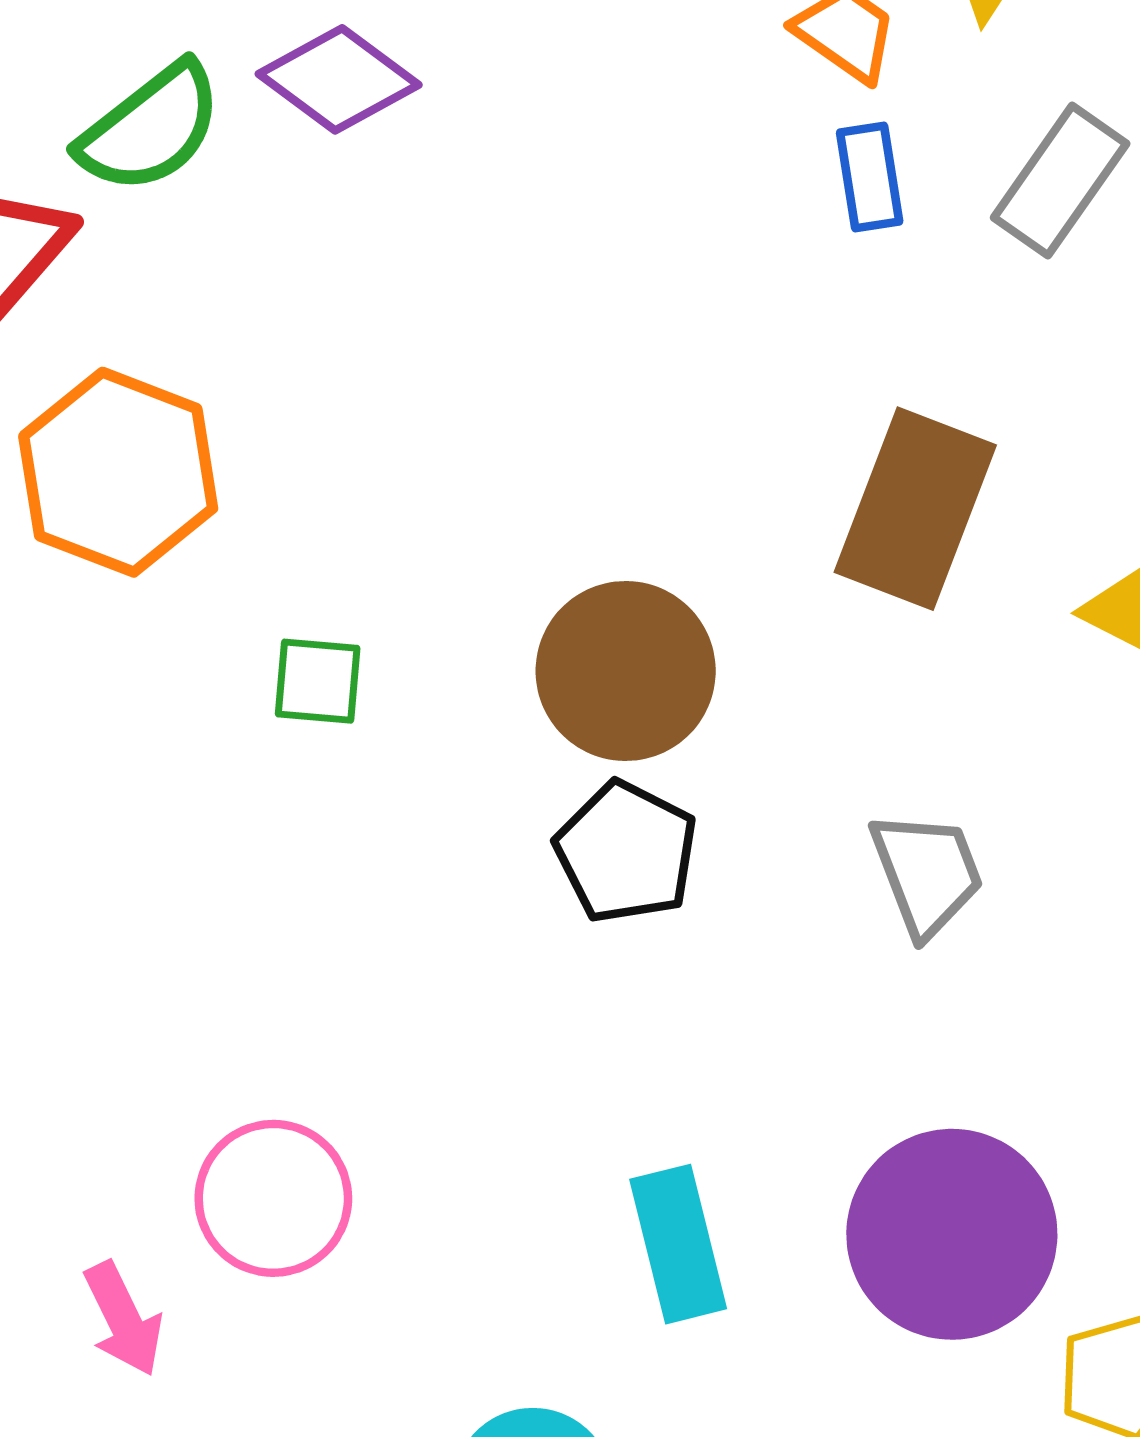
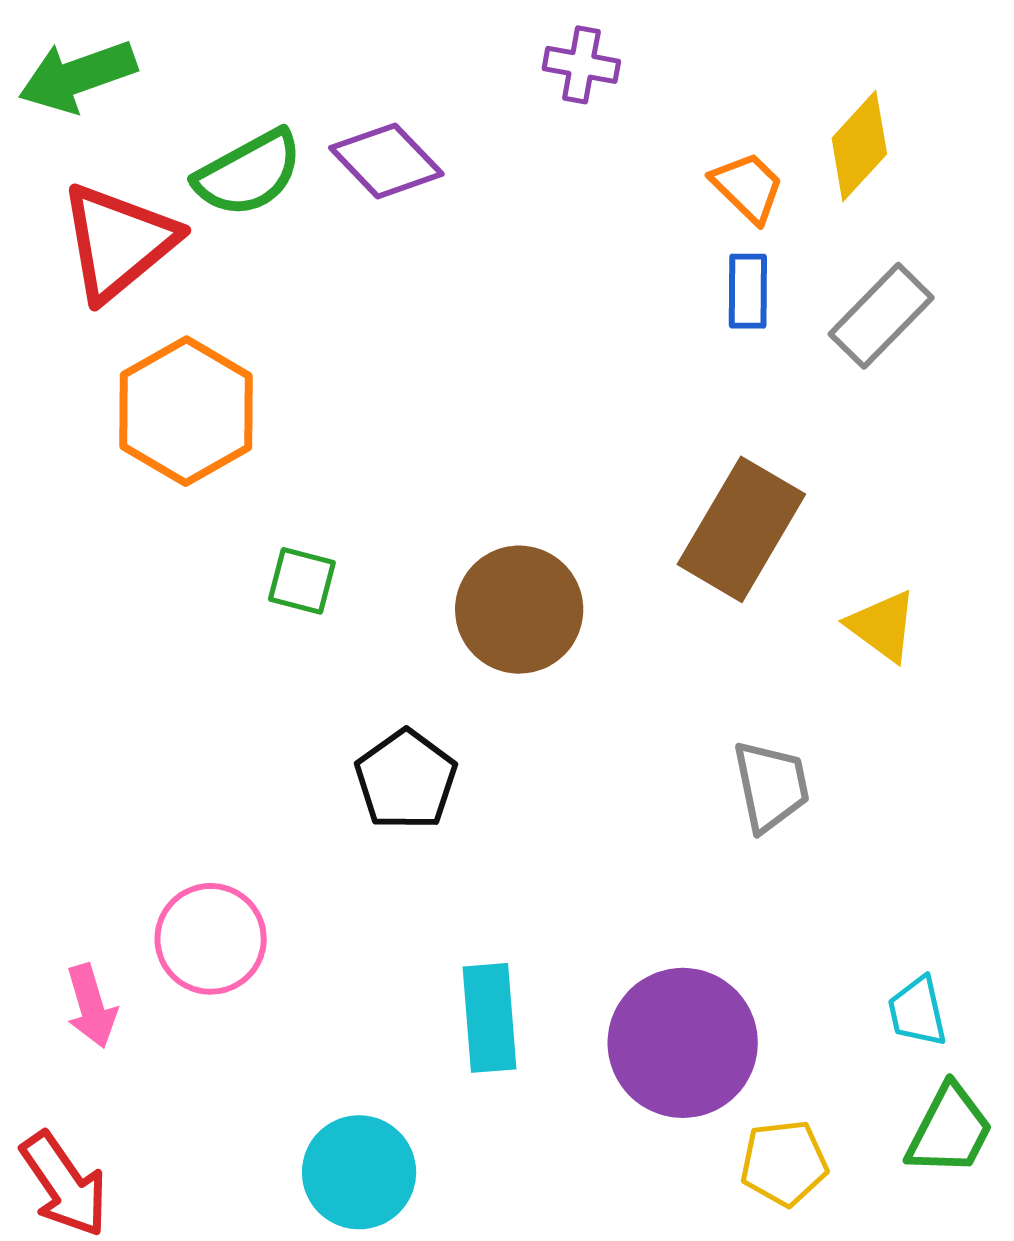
black pentagon: (626, 852) -> (406, 780), moved
gray trapezoid: (927, 873) -> (771, 786), moved

